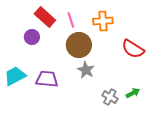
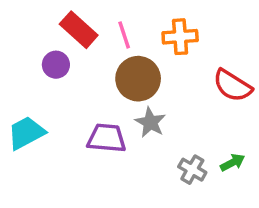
purple trapezoid: (47, 79) -> (107, 138), moved

